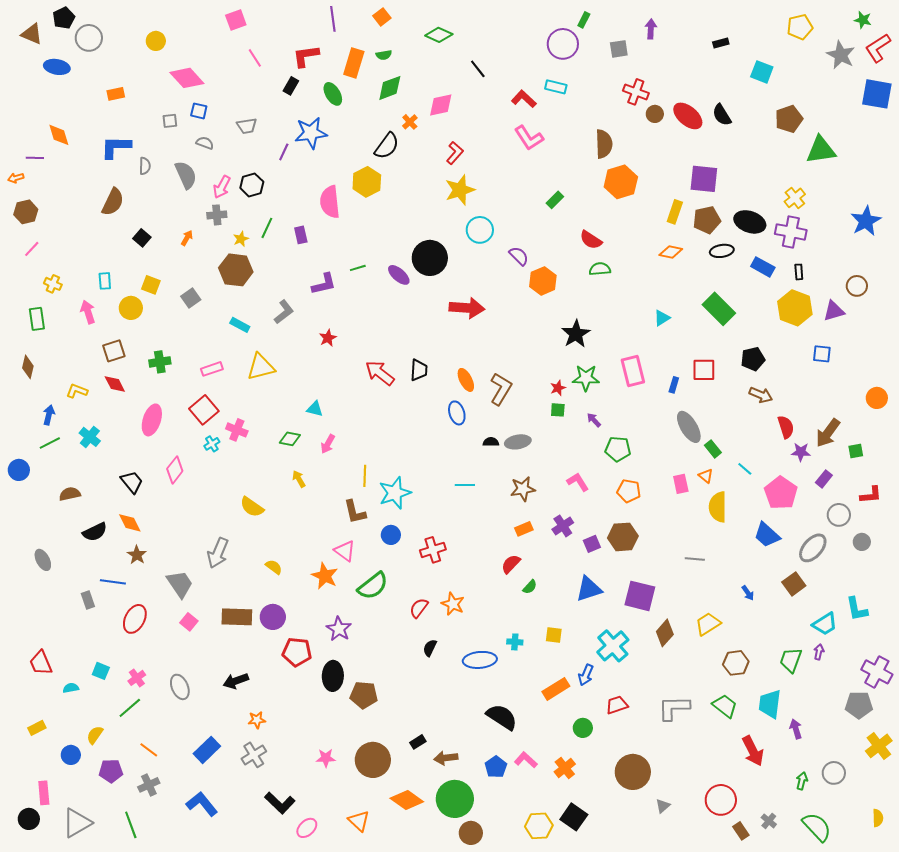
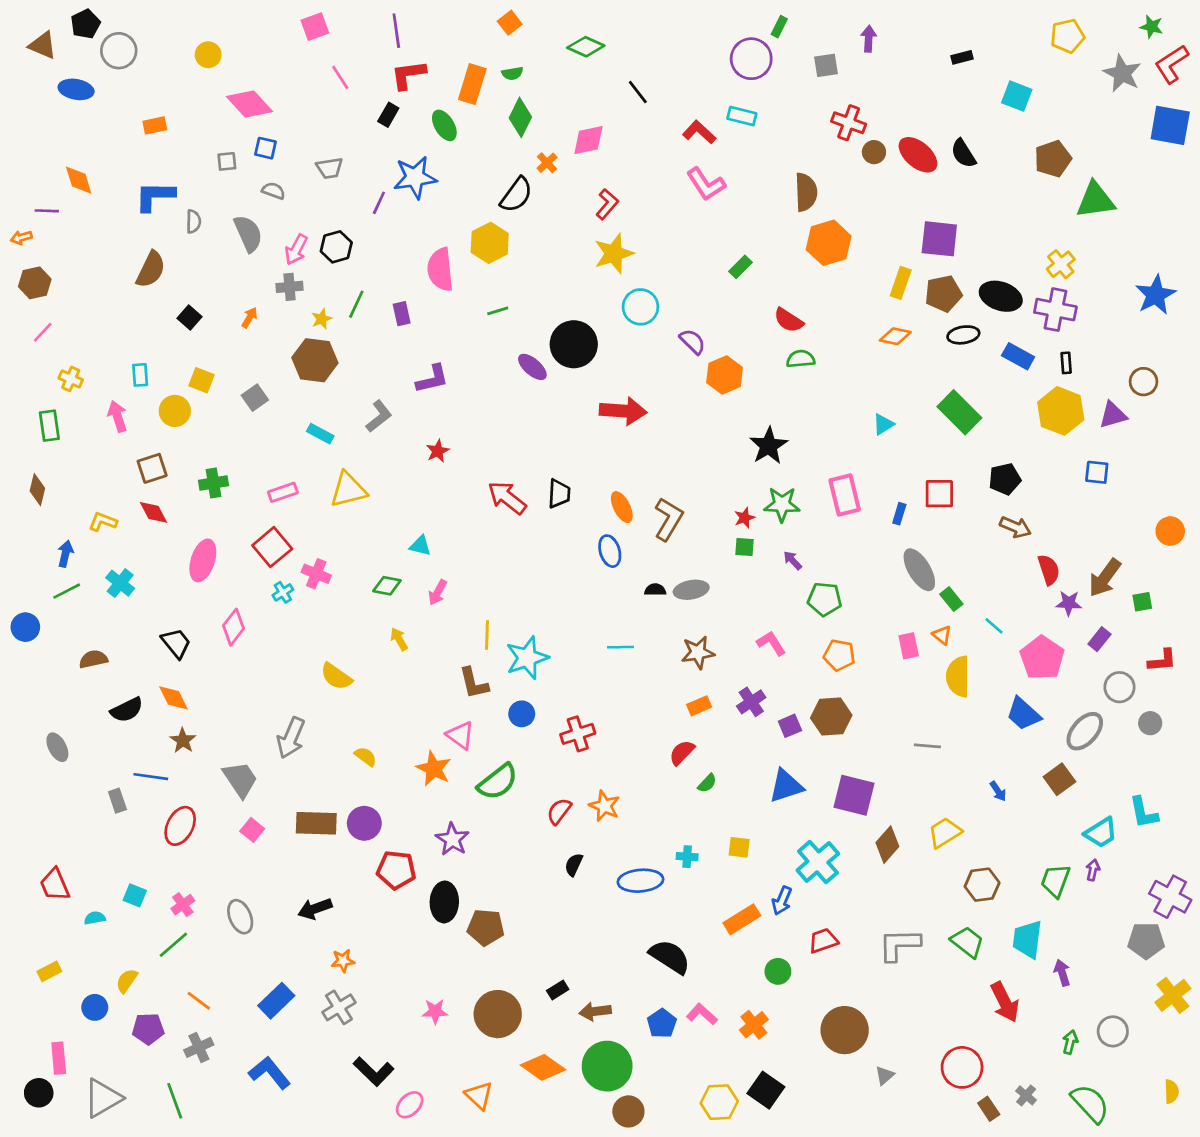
purple line: (333, 19) -> (396, 31), moved
green diamond: (390, 88) -> (520, 117), turned -44
green line: (358, 268) -> (498, 311), moved

